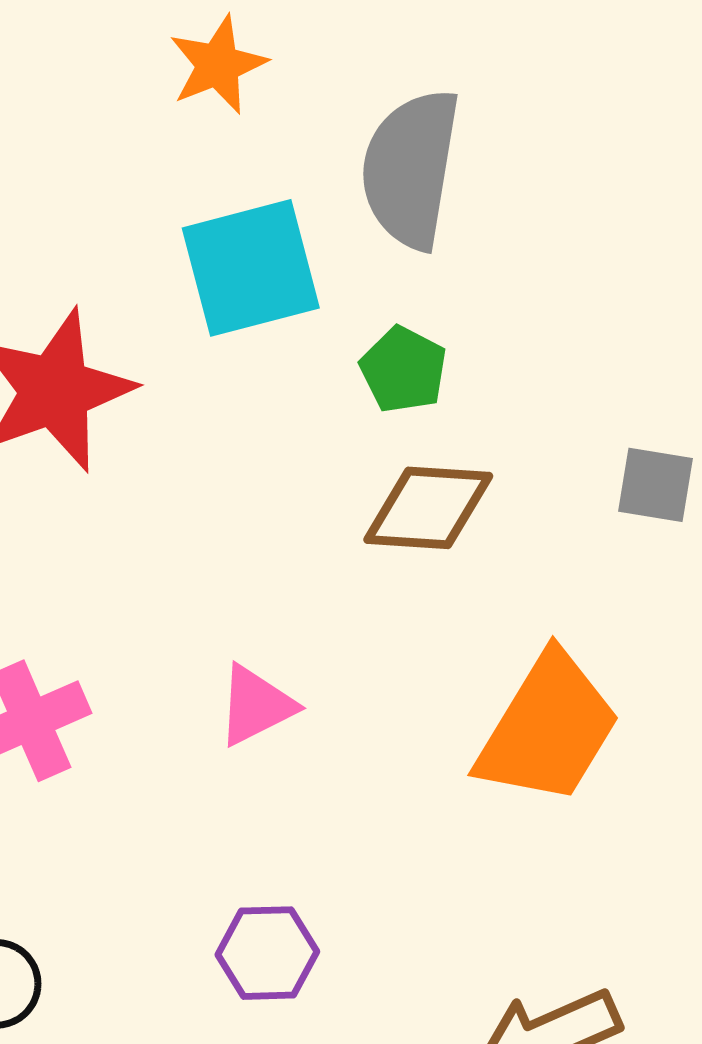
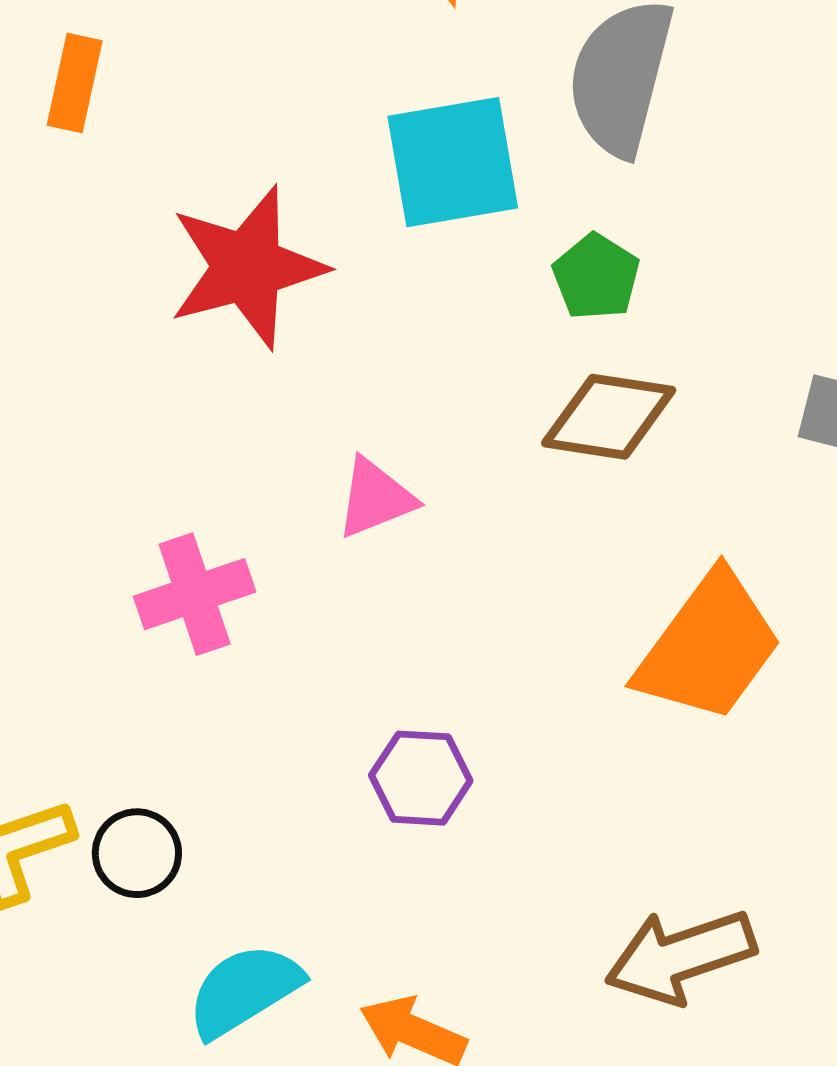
pink triangle: (256, 706) -> (375, 498), moved
purple hexagon: (267, 953) -> (421, 778), moved

